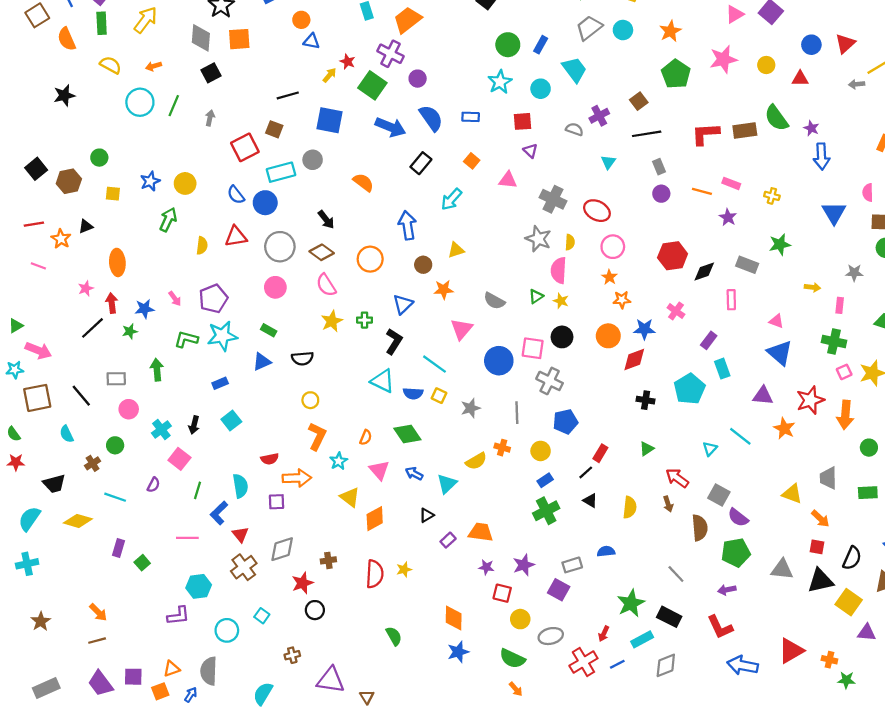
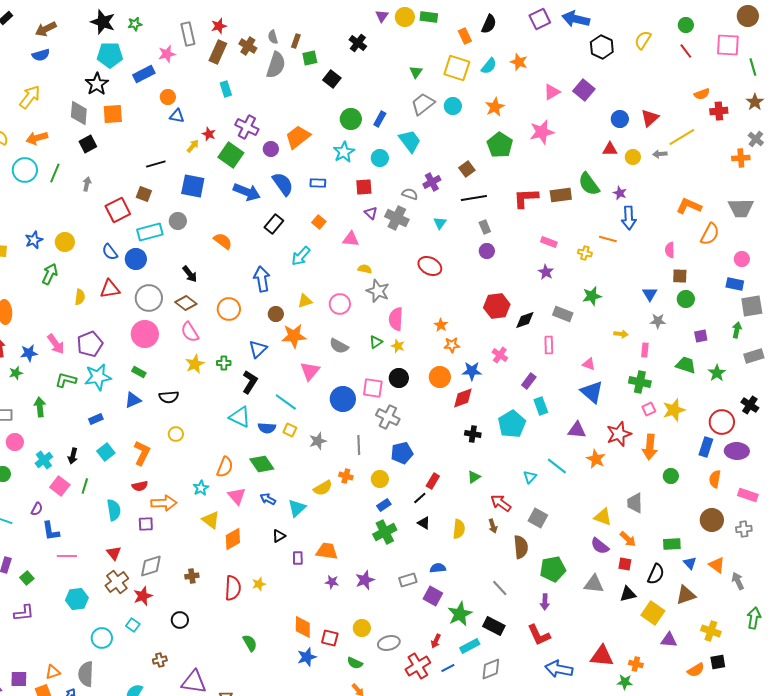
orange trapezoid: (407, 20) -> (298, 137), moved
yellow circle: (766, 65) -> (633, 157), moved
orange arrow: (153, 66) -> (37, 138), size x1.5
orange line: (702, 191) -> (608, 239), moved
gray cross: (553, 199) -> (397, 218), moved
blue triangle: (834, 213) -> (650, 294), moved, size x0.7
yellow semicircle: (570, 242) -> (365, 269), moved, turned -80
pink circle: (613, 247) -> (340, 304), moved
pink circle: (275, 287) -> (145, 334), size x1.4
orange star: (444, 290) -> (294, 336), size x1.4
pink arrow: (175, 299) -> (56, 344), size x1.5
orange L-shape: (317, 436) -> (142, 453), moved
orange semicircle: (366, 437) -> (225, 467), size x1.5
green line: (197, 490) -> (85, 486), moved
green rectangle: (868, 493) -> (672, 544), moved
blue L-shape: (219, 513) -> (51, 531), moved, turned -55
purple semicircle: (738, 518) -> (600, 546), moved
purple rectangle: (448, 540) -> (298, 558), turned -48
black triangle: (820, 581) -> (628, 594), size x0.7
red star: (302, 583) -> (143, 596), moved
purple square: (559, 590) -> (433, 596), moved
purple arrow: (727, 590) -> (545, 602), turned -77
red square: (502, 593) -> (330, 638), moved
purple L-shape: (178, 616) -> (24, 613), moved
red triangle: (791, 651) -> (602, 656), turned 35
green semicircle: (512, 659) -> (355, 663), size x0.7
green star: (846, 680) -> (625, 682), moved

